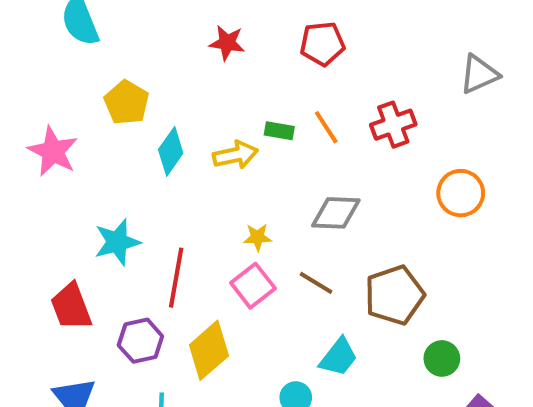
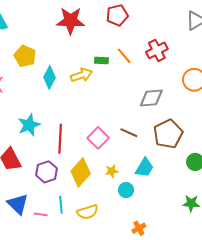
red star: (227, 43) -> (70, 21), size x1.6
gray diamond: (336, 213) -> (151, 98), moved
yellow star: (257, 237) -> (112, 171), moved

